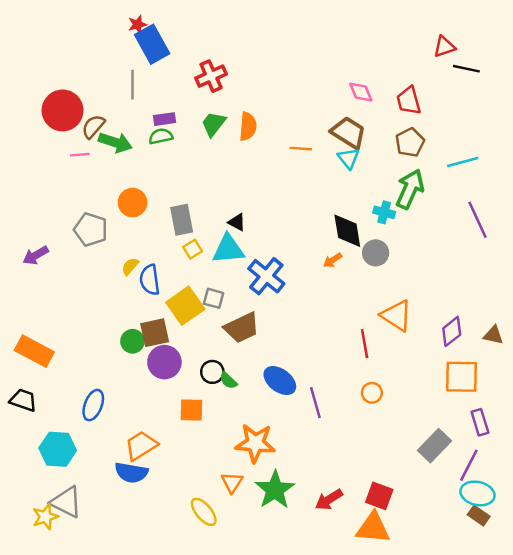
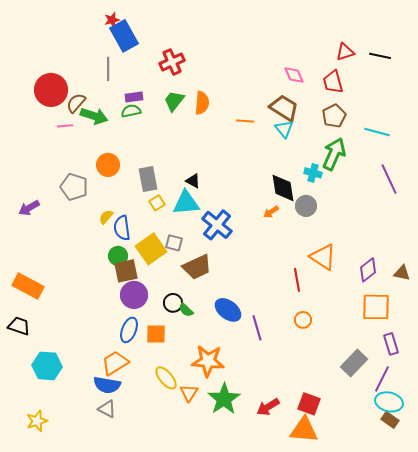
red triangle: (444, 47) -> (345, 52), moved
cyan line: (463, 162) -> (377, 132), turned 30
green circle: (133, 341) -> (118, 256), moved
blue ellipse: (93, 405) -> (129, 330), moved
gray triangle: (66, 502) -> (107, 409), moved, size x0.7
yellow ellipse: (204, 512) -> (166, 378), moved

